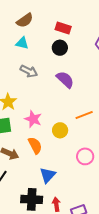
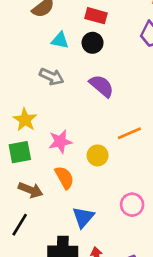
cyan triangle: (22, 43) -> (60, 40), moved
pink star: (33, 119) -> (60, 142), turned -30
pink circle: (85, 156) -> (132, 205), moved

